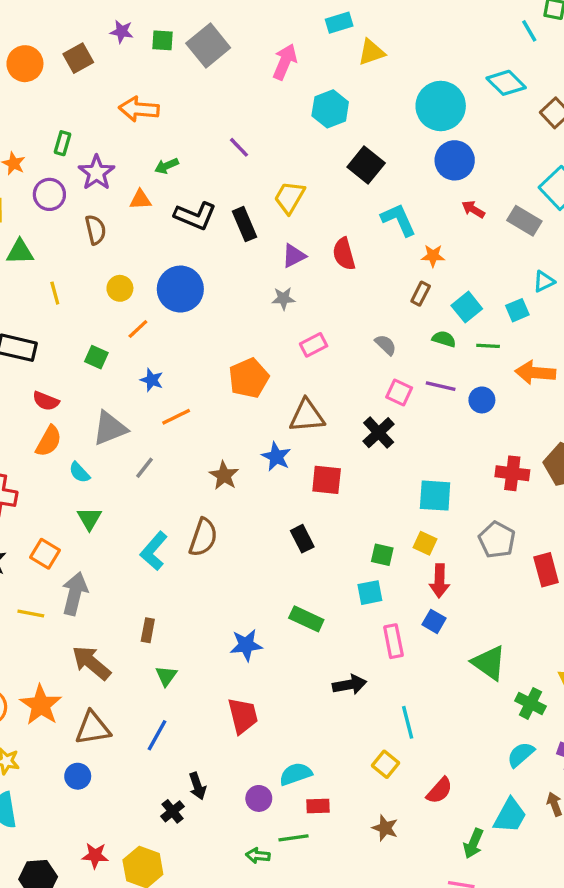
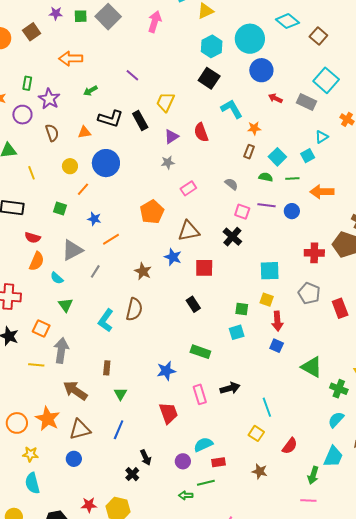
cyan hexagon: (330, 109) -> (212, 46), moved
orange triangle: (140, 200) -> (84, 132), moved
pink rectangle: (393, 641) -> (200, 394), moved

